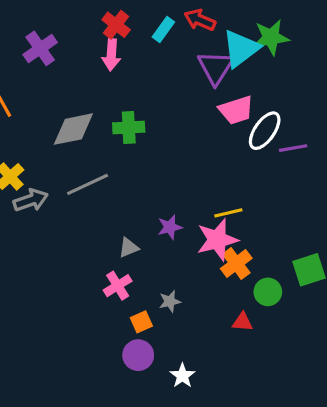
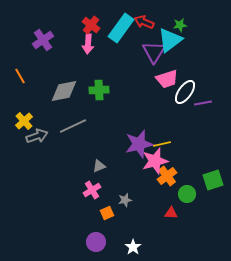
cyan rectangle: (163, 29) -> (121, 28), size x1.8
green star: (271, 37) -> (180, 25), moved, size x0.6
purple star: (170, 227) -> (139, 144), moved, size x1.8
purple circle: (138, 355) -> (96, 242), moved

